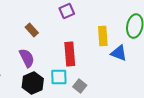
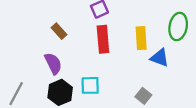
red rectangle: (70, 54) -> (103, 39), moved
gray square: (80, 86) -> (143, 96), moved

